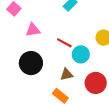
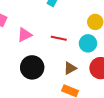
cyan circle: (81, 54) -> (88, 43), moved

